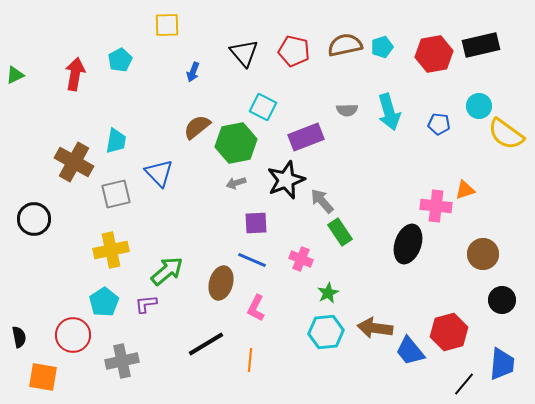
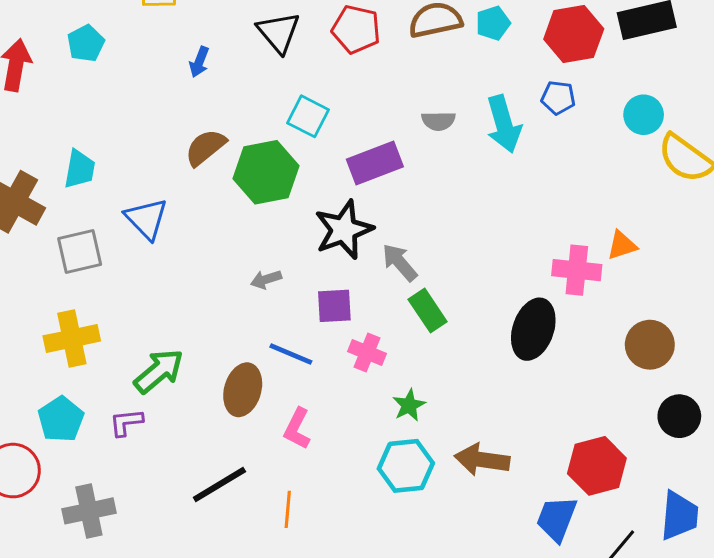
blue pentagon: (439, 124) -> (558, 98), moved
gray arrow: (236, 183) -> (266, 279), moved
purple square: (256, 223) -> (334, 306), moved
blue trapezoid: (410, 351) -> (557, 519), moved, turned 60

